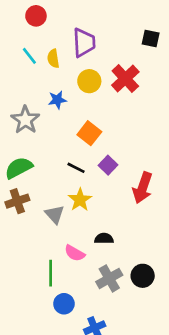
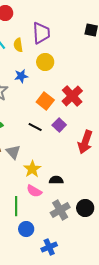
red cross: (125, 79) -> (72, 96), moved
yellow star: (80, 200) -> (32, 169), moved
gray triangle: (55, 214) -> (13, 152), moved

